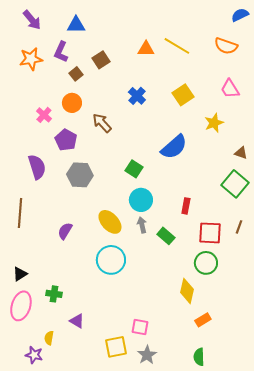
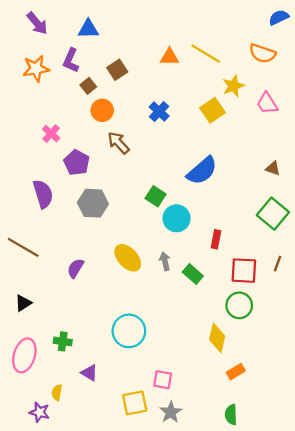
orange circle: (72, 103) -> (102, 110), moved
yellow star: (214, 123) -> (233, 86), moved
brown triangle: (241, 153) -> (273, 168), moved
cyan circle: (141, 200) -> (177, 218), moved
brown line: (20, 213) -> (23, 247), turned -64
cyan circle: (111, 260) -> (129, 331), moved
black triangle: (20, 274) -> (23, 303), moved

